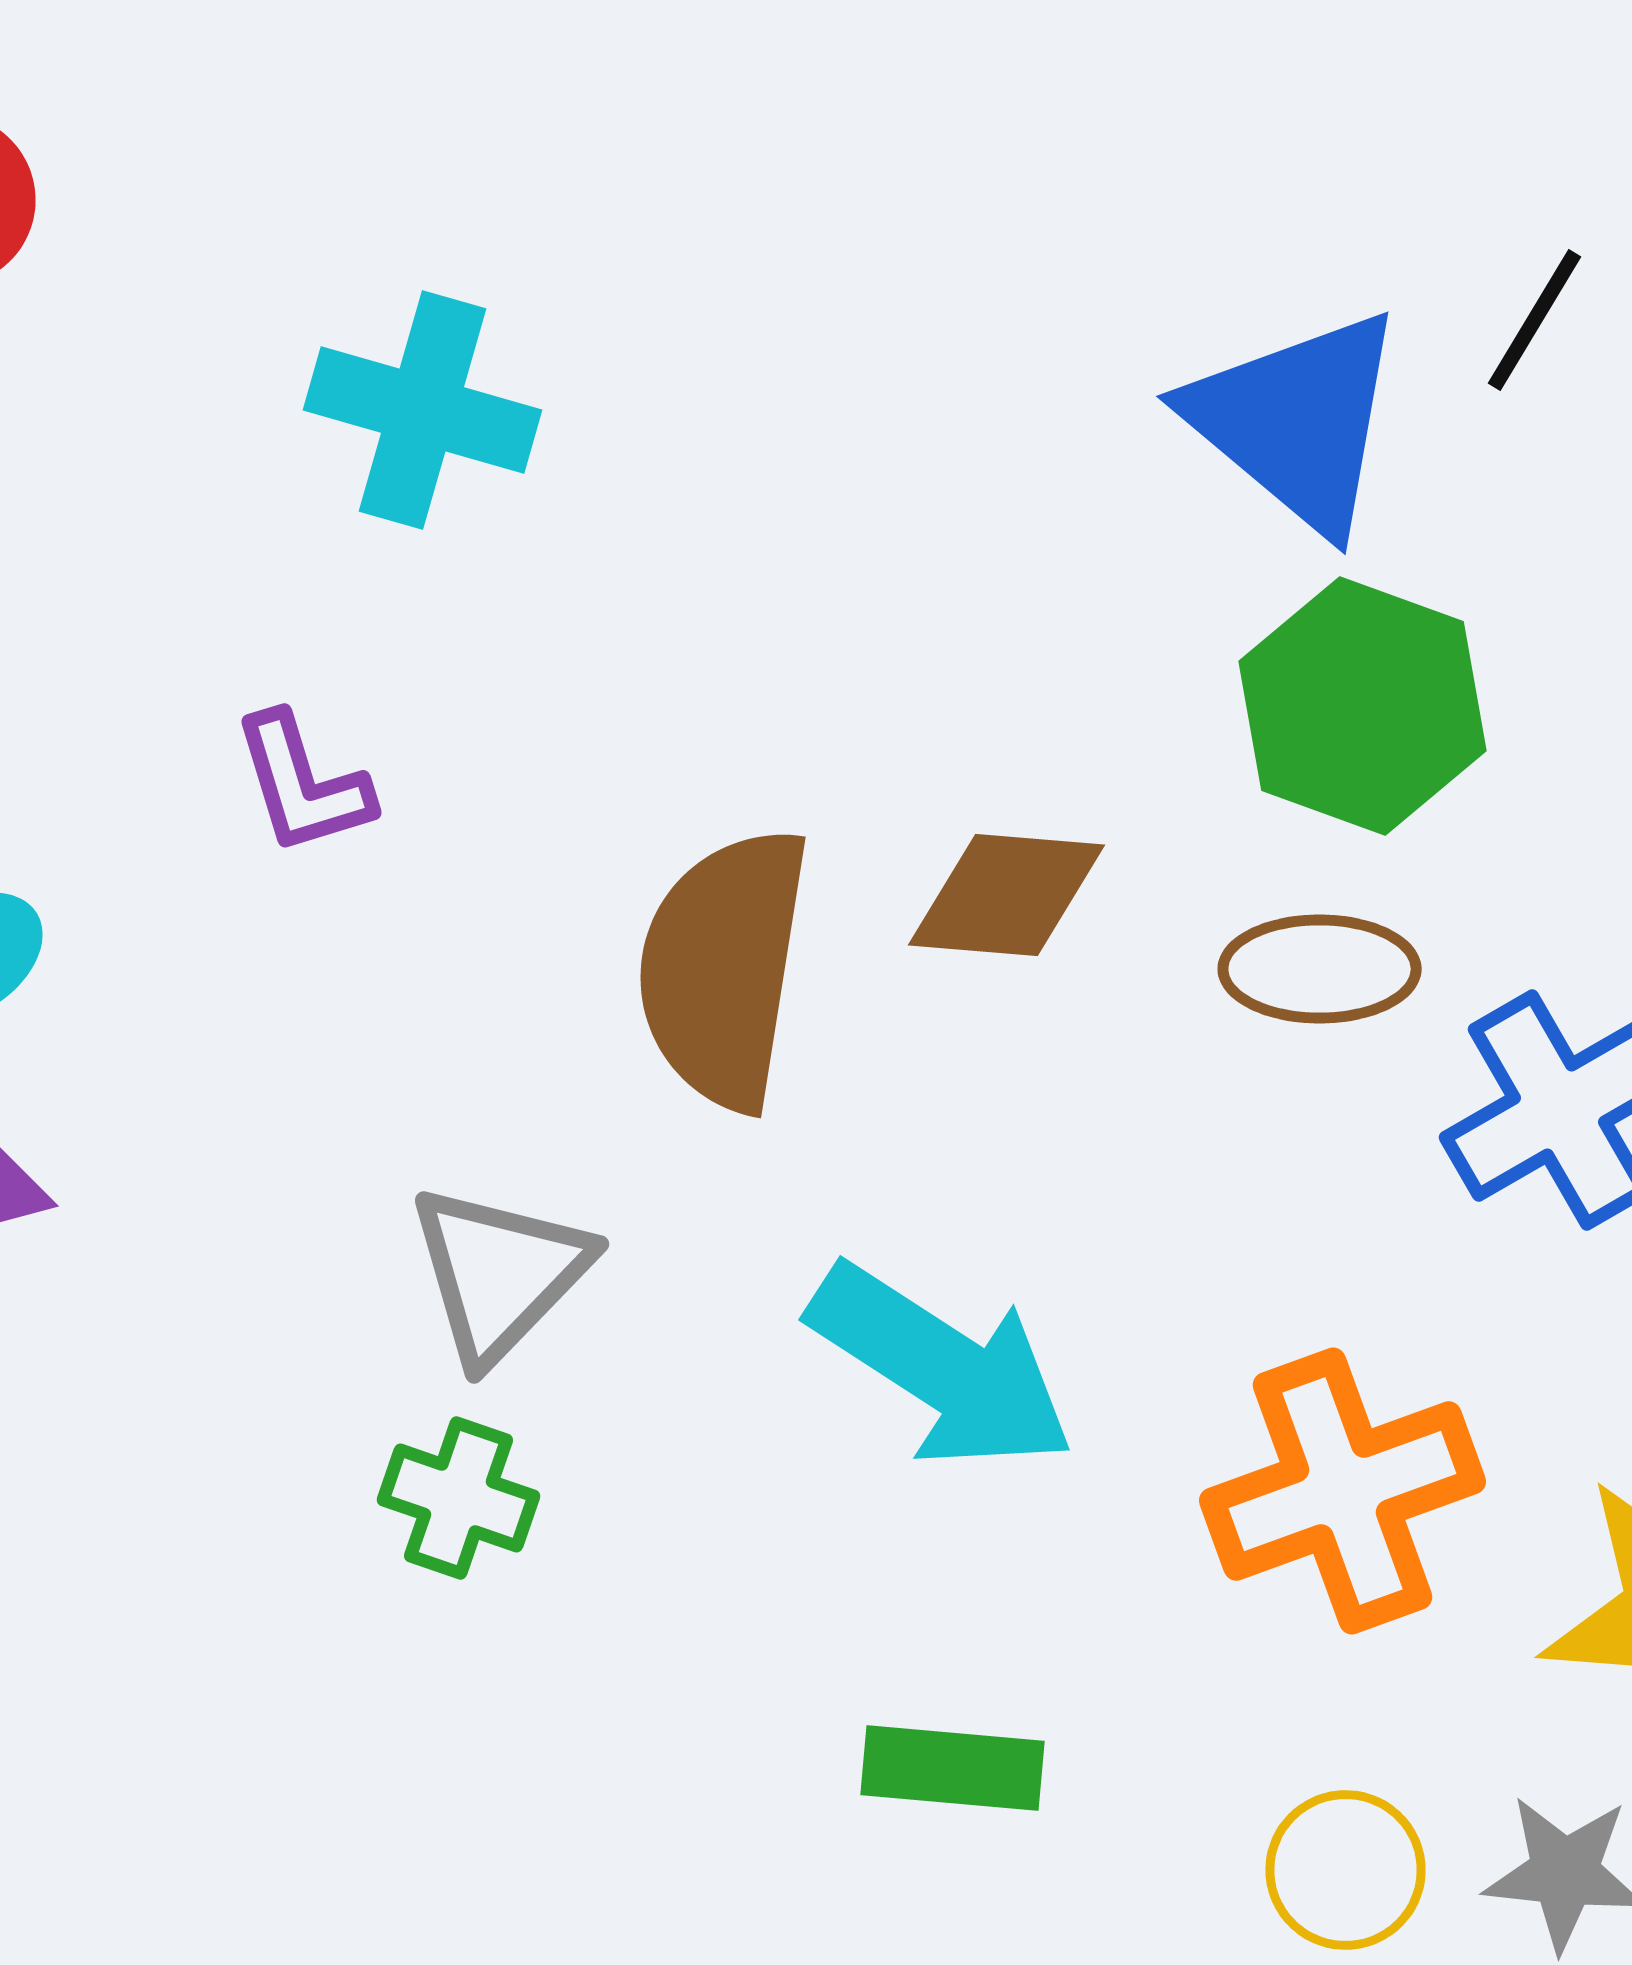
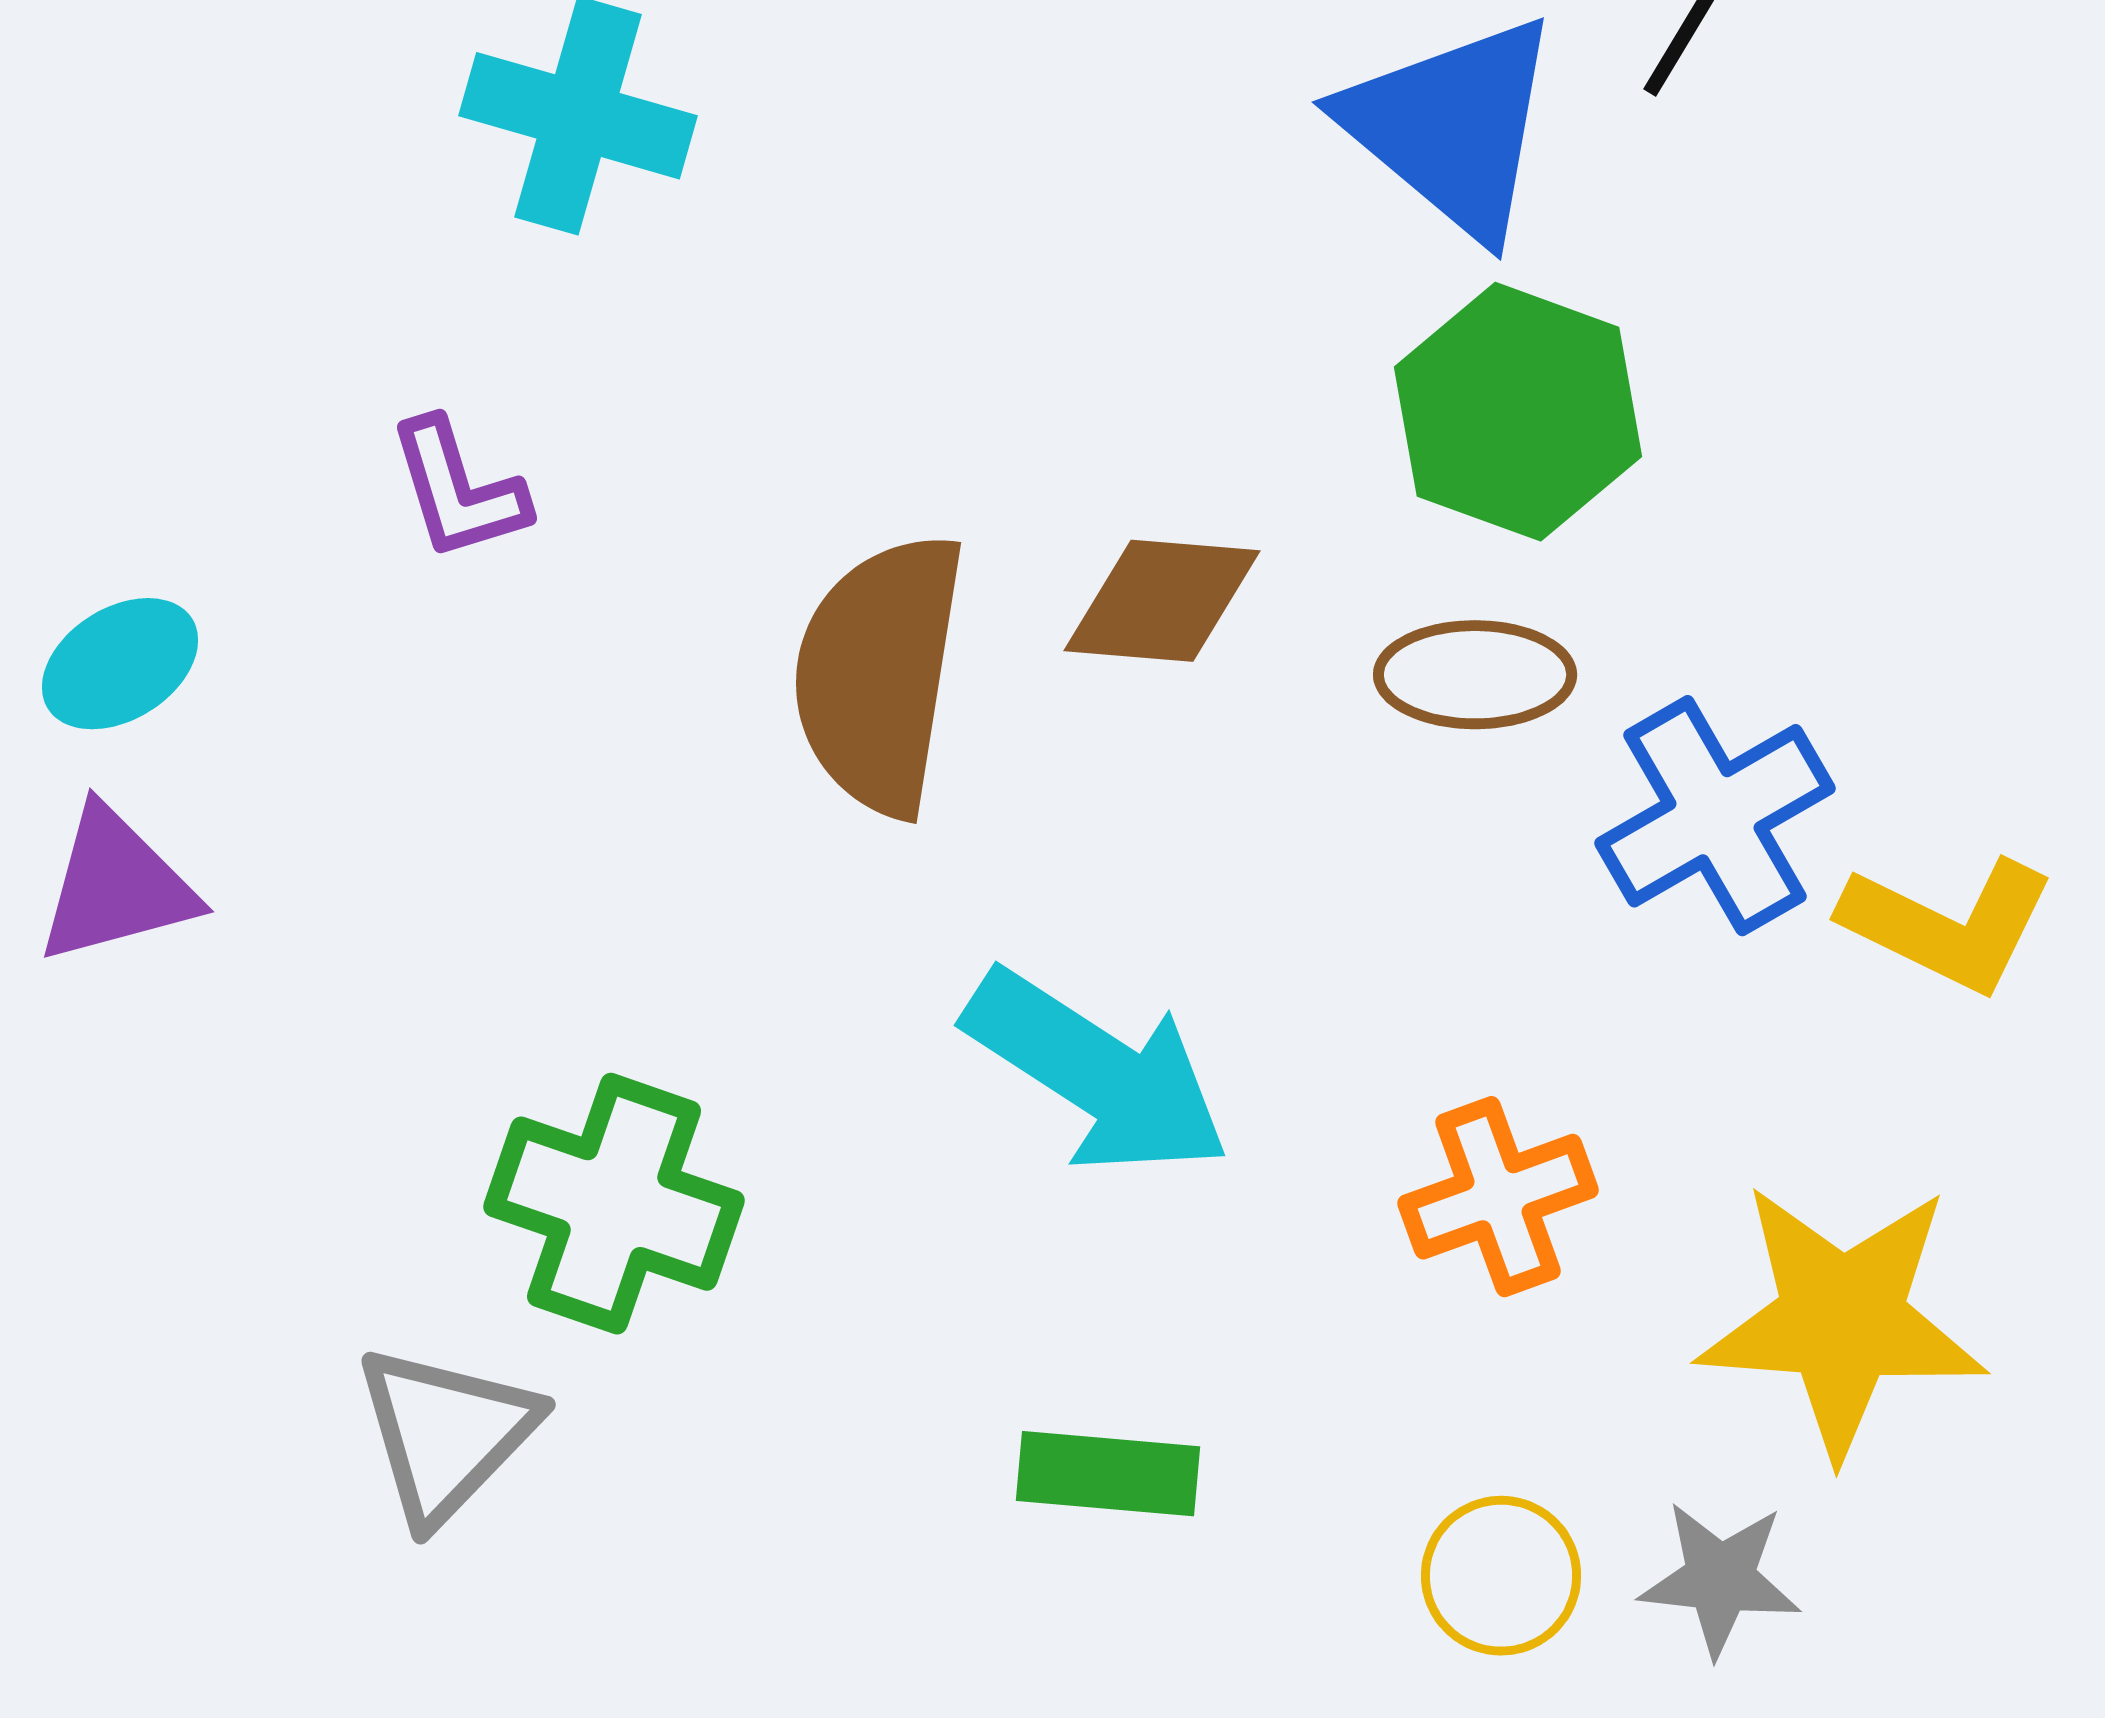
gray triangle: (500, 1273) -> (446, 1434), moved
orange cross: (1342, 1491) -> (1498, 1197), size x0.7
green cross: (458, 1498) -> (614, 1204), size x1.6

